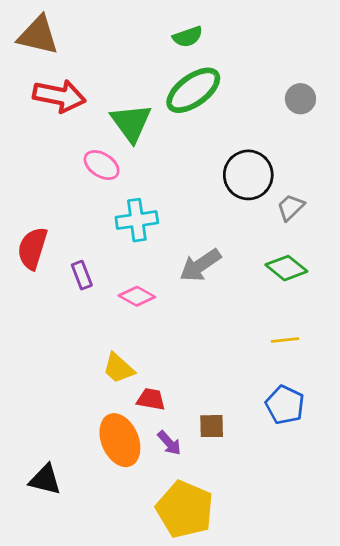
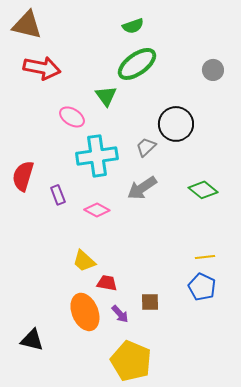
green triangle: (131, 123) -> (106, 96), moved, size x0.7
gray trapezoid: (291, 207) -> (146, 147), moved
cyan cross: (137, 220) -> (97, 156), size x1.4
yellow line: (285, 340) -> (205, 257), moved

